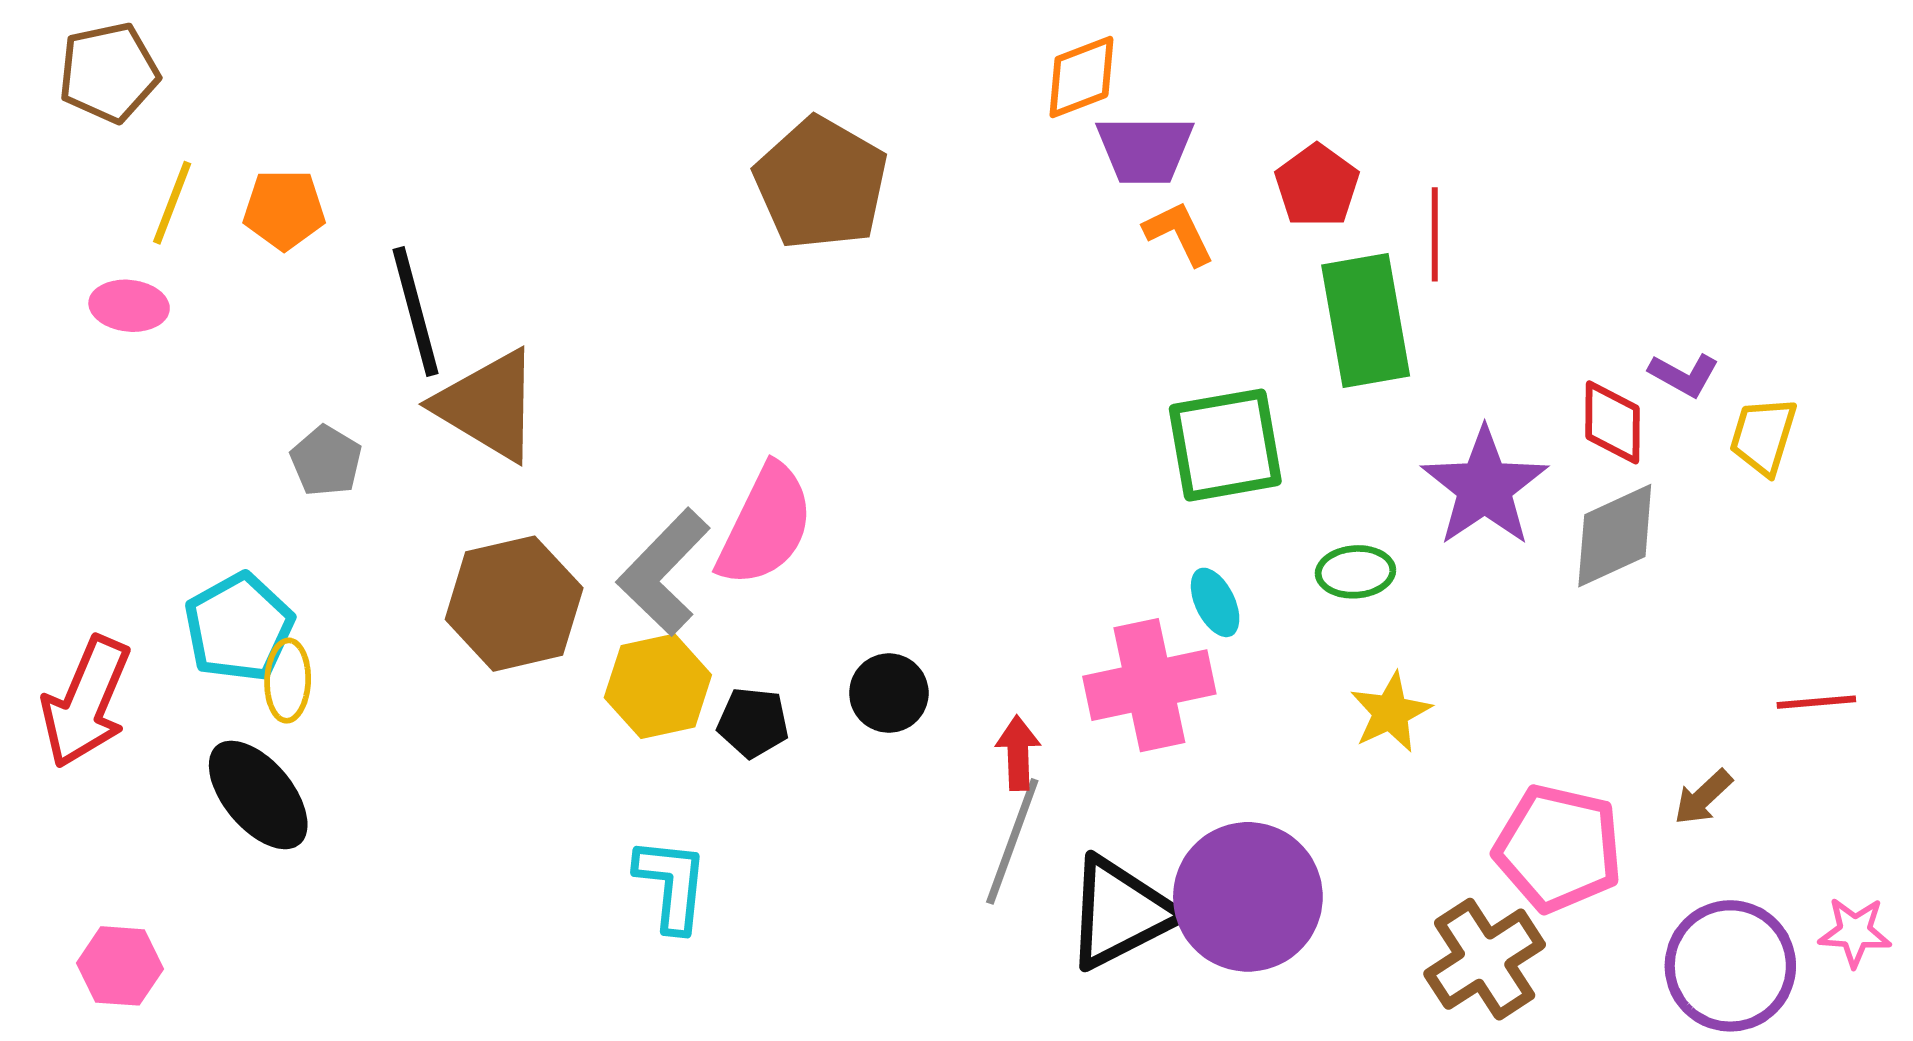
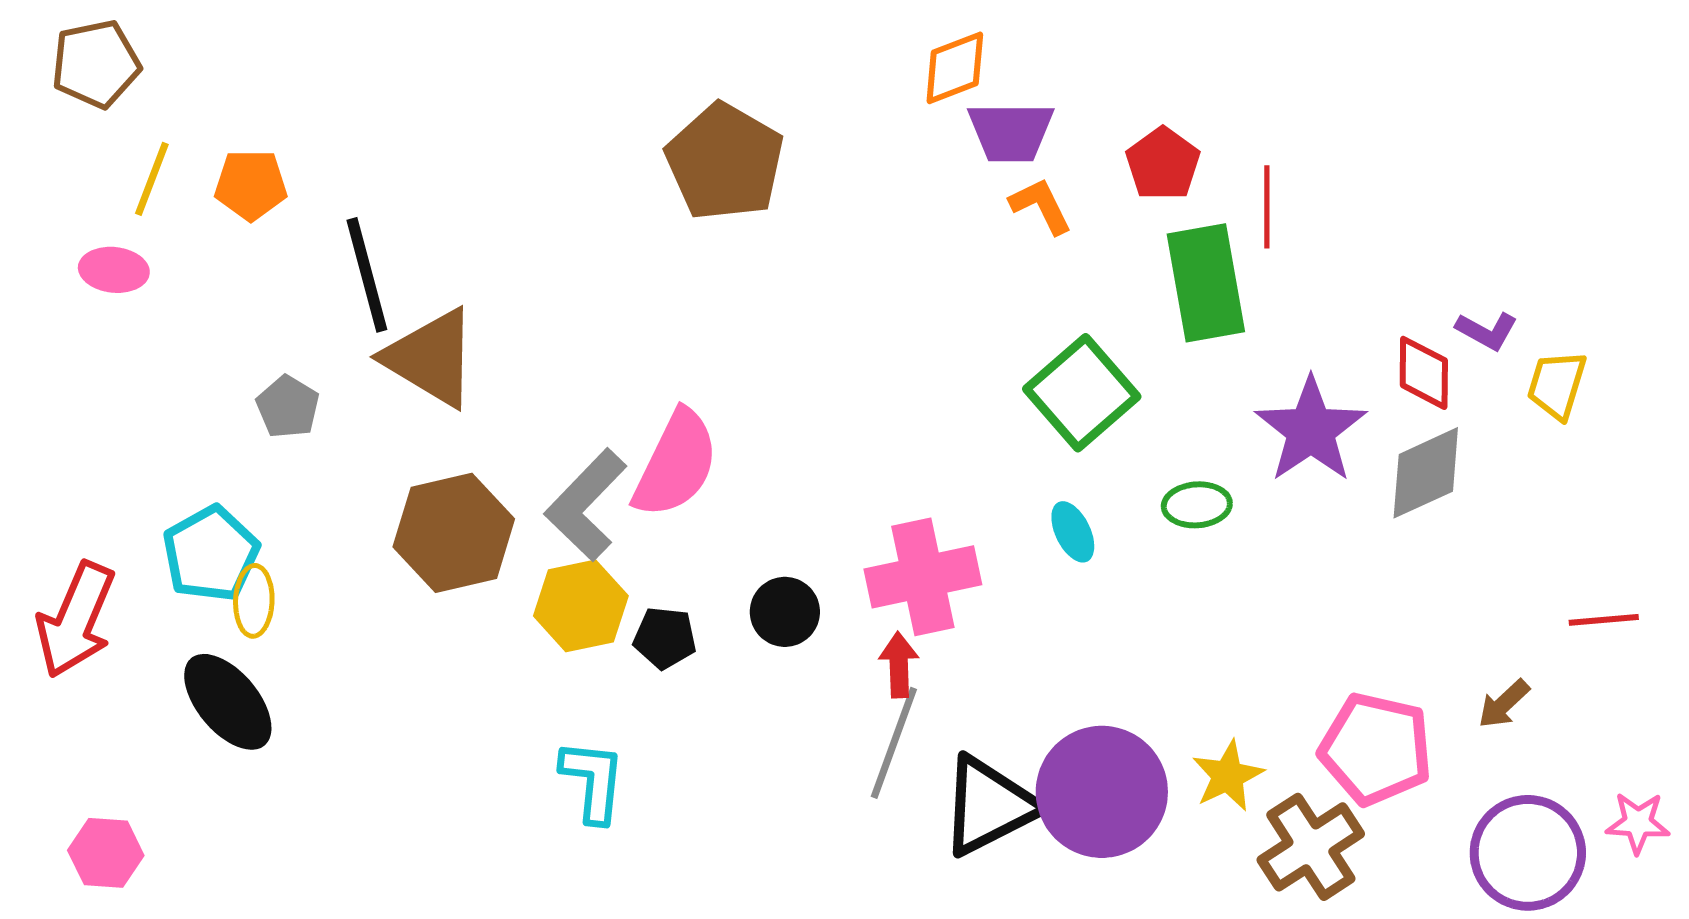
green square: (1225, 445) -> (1082, 393), turned -31
pink cross: (1149, 685) -> (923, 577), moved
yellow star: (1391, 712) -> (1228, 776), moved

